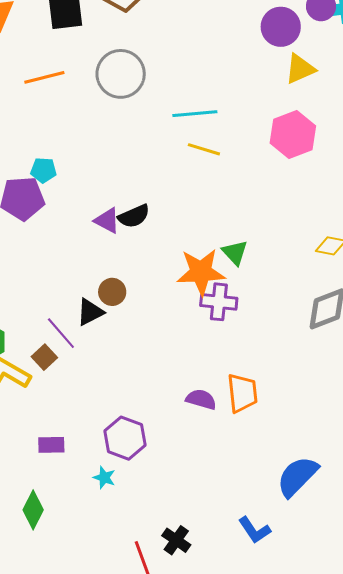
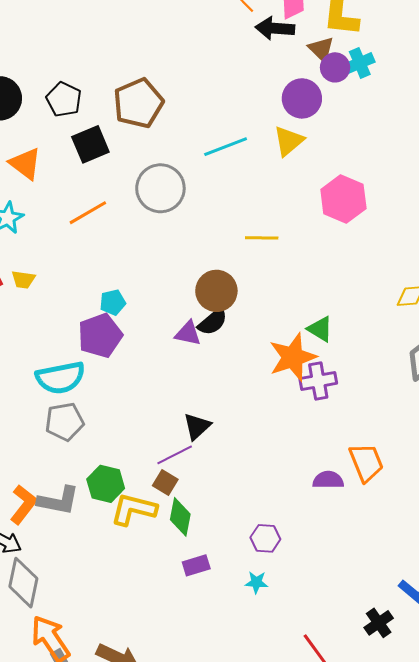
yellow triangle: (300, 69) -> (289, 141), moved
cyan line: (195, 114) -> (226, 147), moved
brown circle: (112, 292) -> (216, 291), moved, size x1.5
purple line: (61, 333) -> (175, 455), turned -60
purple hexagon: (125, 438) -> (265, 538), size x0.7
green diamond: (33, 510) -> (180, 517), moved
black cross: (176, 540) -> (379, 623), moved, turned 36

